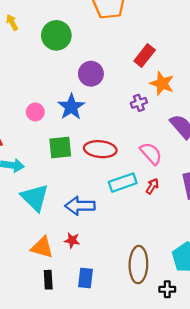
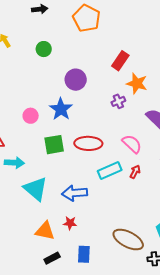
green circle: (56, 35) -> (44, 49), size x0.6
brown ellipse: (138, 265) -> (128, 240), turned -60
black rectangle: (48, 280) -> (52, 258), turned 70

